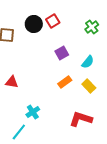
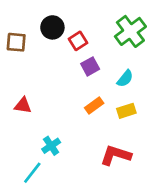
red square: (53, 21) -> (78, 41), moved
green cross: (92, 27) -> (130, 31), size x1.6
yellow rectangle: (89, 86) -> (126, 111), turned -64

